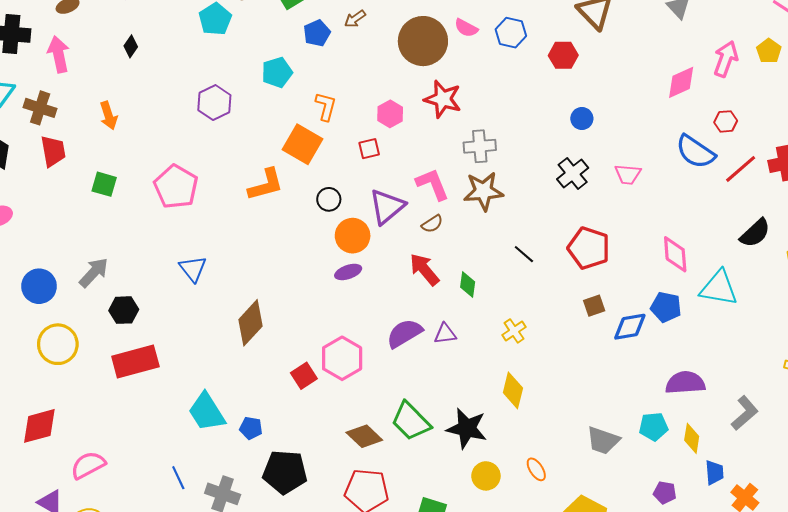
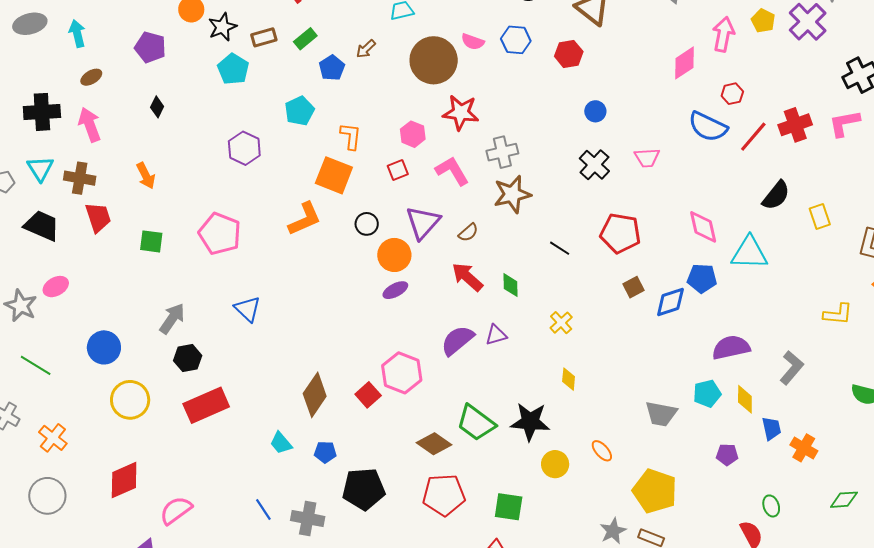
pink L-shape: (433, 184) -> (452, 171), moved
gray arrow: (94, 272) -> (172, 319), moved
brown diamond: (250, 323) -> (315, 395), moved
yellow diamond: (513, 390) -> (569, 379), size x0.7
cyan trapezoid: (207, 412) -> (281, 443), size x0.6

